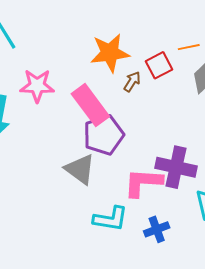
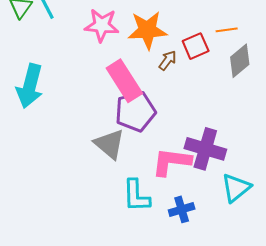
pink star: (37, 86) -> (102, 25), moved
cyan L-shape: (111, 219) -> (136, 196), turned 75

